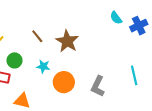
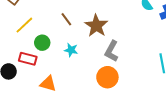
orange circle: (64, 82) -> (107, 77), moved
gray L-shape: (98, 86) -> (111, 51), moved

